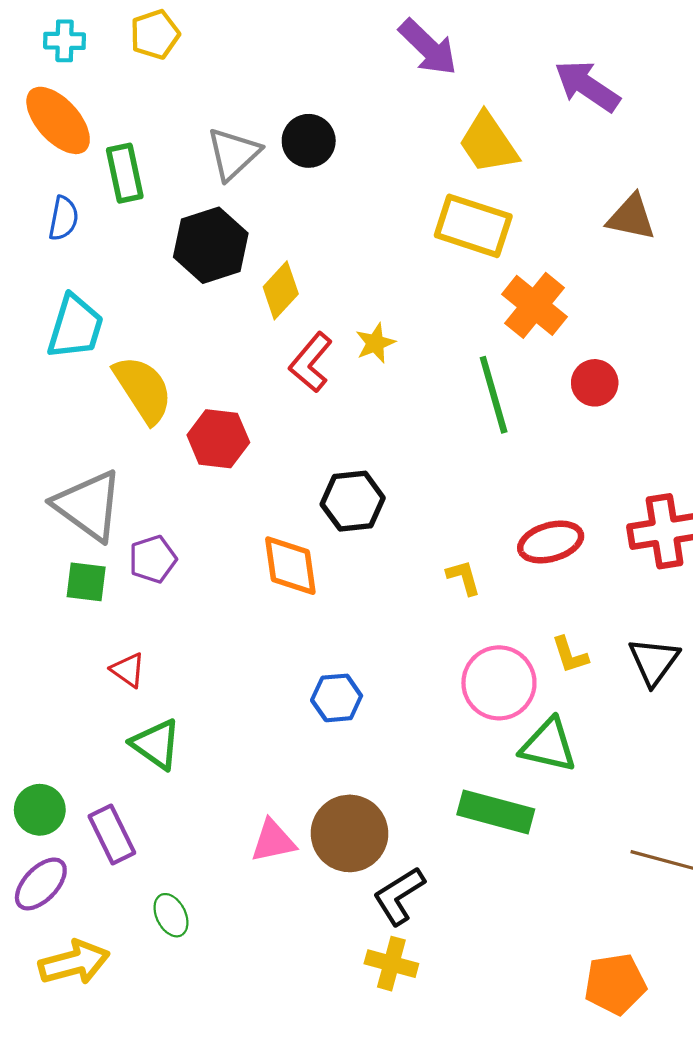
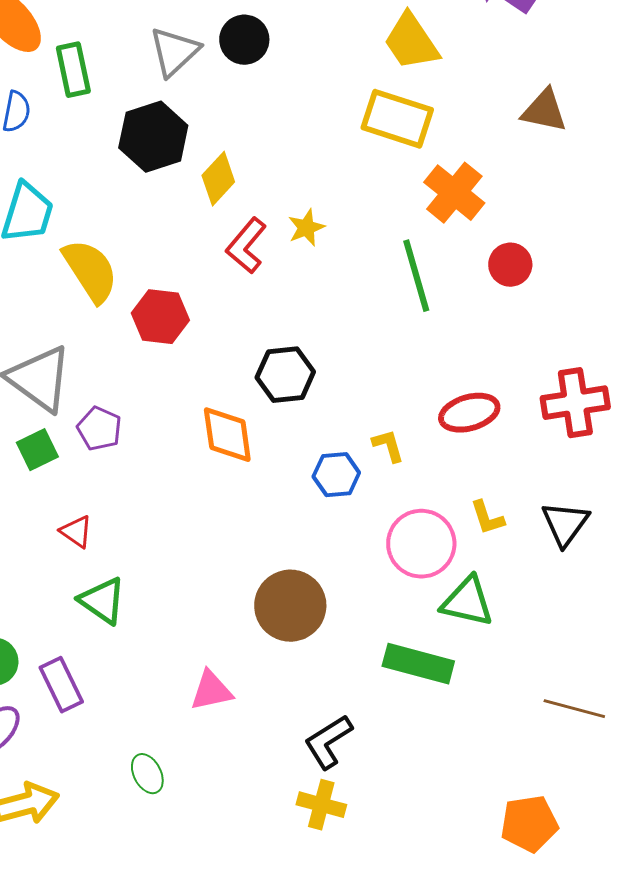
purple pentagon: (153, 559) -> (99, 429), turned -30
green square: (86, 582) -> (37, 450), turned -33
blue hexagon: (337, 698) -> (336, 475), moved
brown circle: (350, 833) -> (290, 606), moved
green ellipse: (171, 915) -> (147, 774), moved

